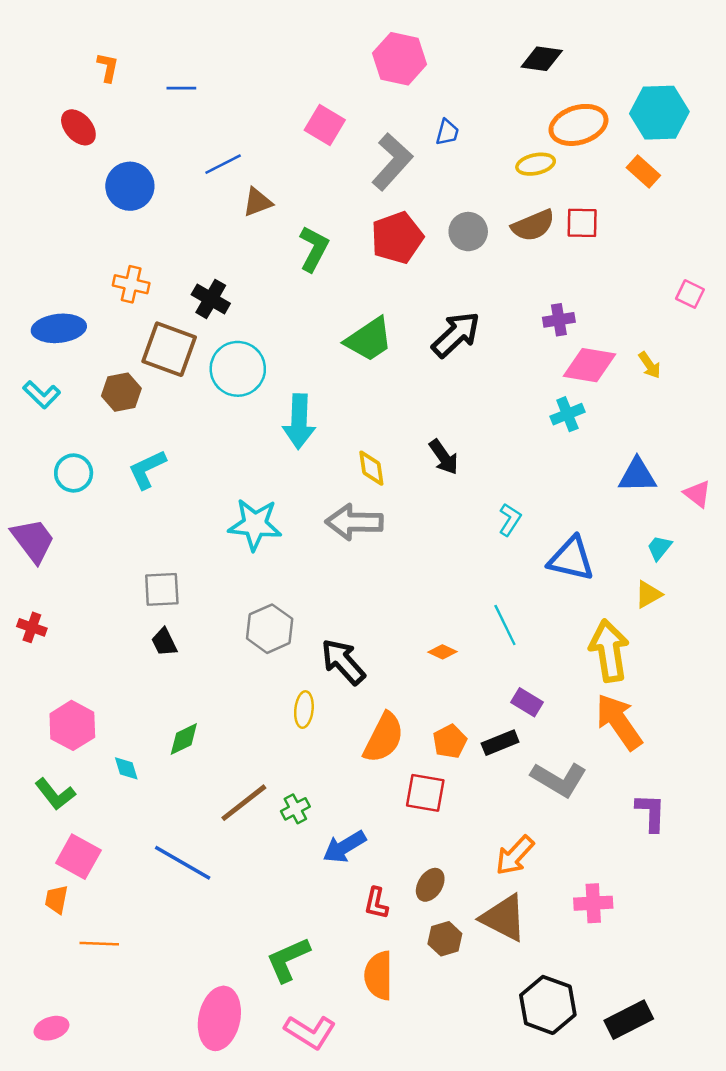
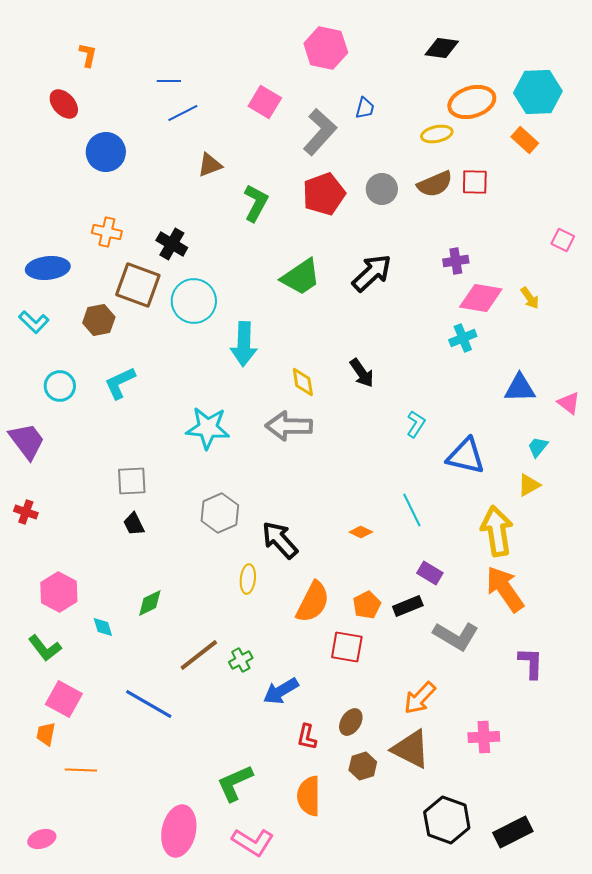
blue line: (181, 88) -> (169, 81), moved
blue line: (223, 164) -> (183, 113), moved

